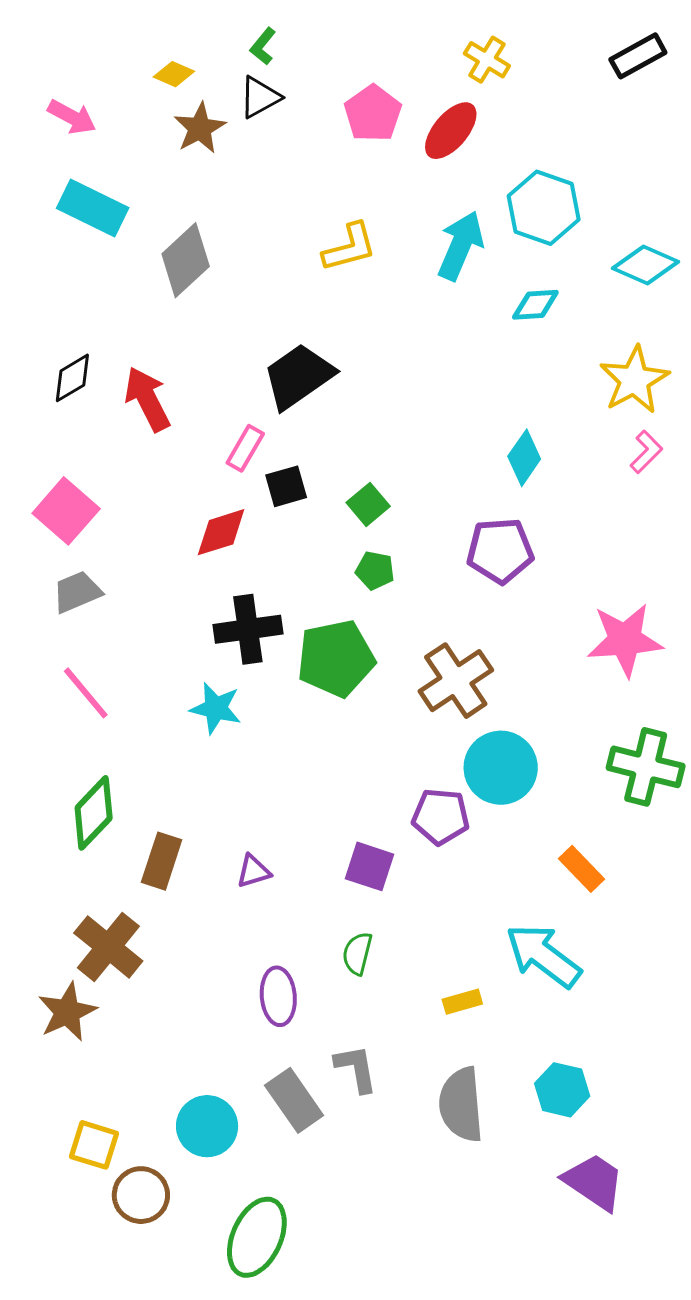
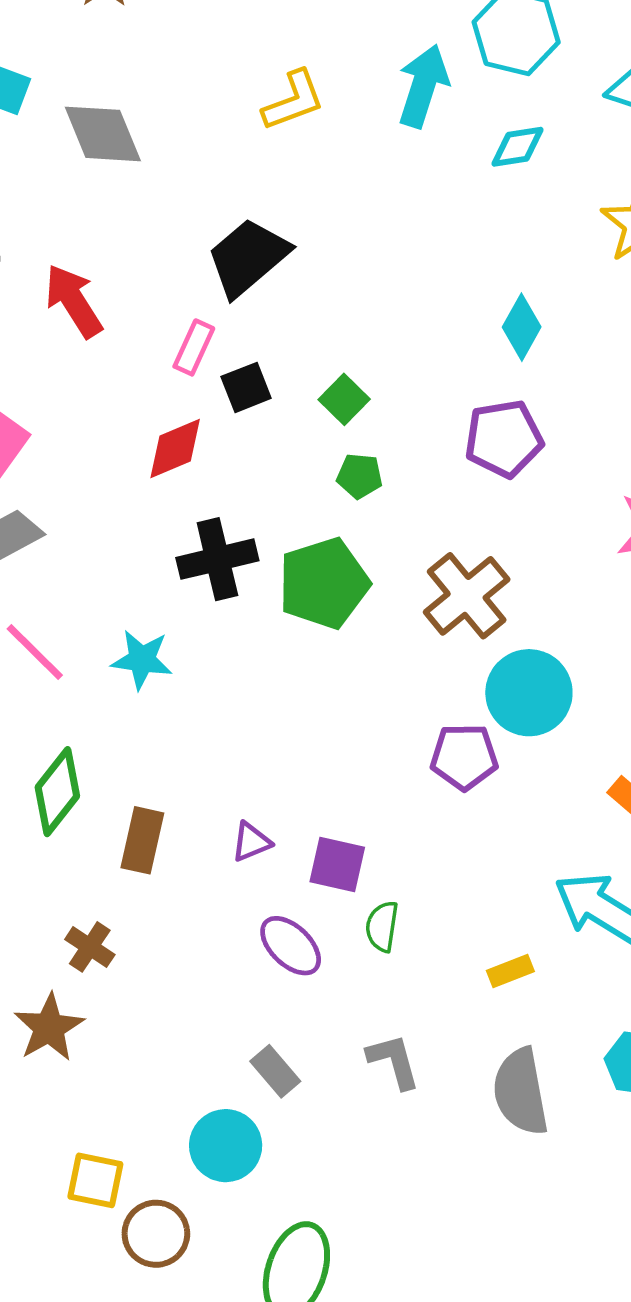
gray diamond: (186, 260) -> (103, 134), turned -64
cyan star: (216, 708) -> (142, 660), moved
purple square: (369, 866) -> (337, 864), moved
brown cross: (108, 947) -> (90, 947), size x0.6
purple ellipse: (278, 996) -> (291, 946), moved, turned -36
gray rectangle: (294, 1100) -> (275, 1071), moved, size x0.7

